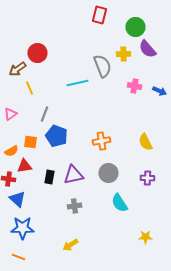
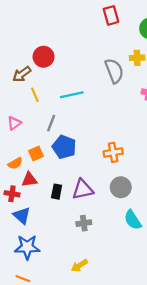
red rectangle: (99, 15) -> (111, 15), turned -30
cyan line: (77, 83) -> (72, 95), moved
orange square: (30, 142) -> (36, 154), turned -32

